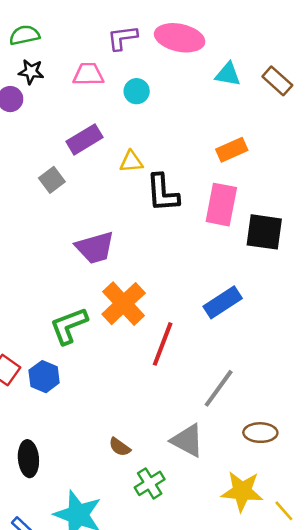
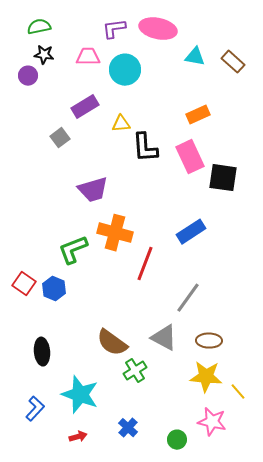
cyan circle: (137, 91) -> (125, 70), size x1.6
pink rectangle: (221, 205) -> (190, 157), turned -36
orange cross: (124, 304) -> (115, 233), turned -32
brown ellipse: (260, 433) -> (209, 341), moved
brown semicircle: (120, 447) -> (112, 343), size x1.8

